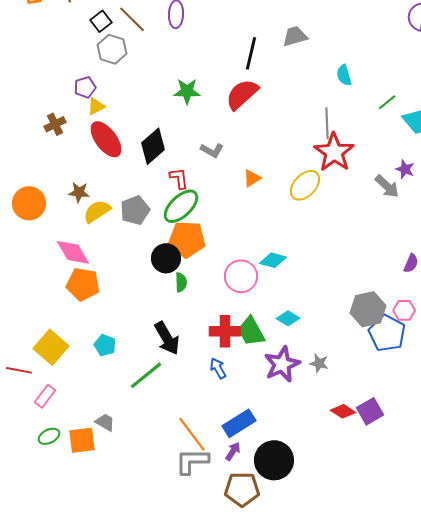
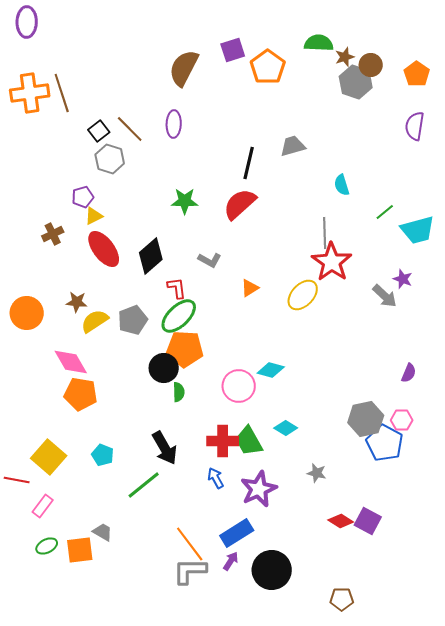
purple star: (282, 364) -> (259, 489), moved
purple square: (370, 411) -> (368, 521), turned -32
brown pentagon: (242, 489) -> (342, 599), moved, size x0.7

